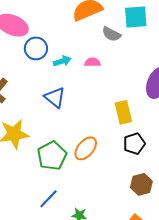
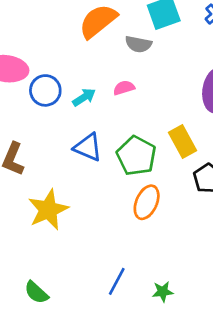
green pentagon: (52, 156) -> (136, 156), moved

